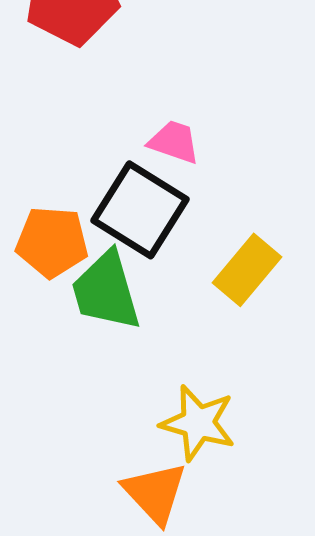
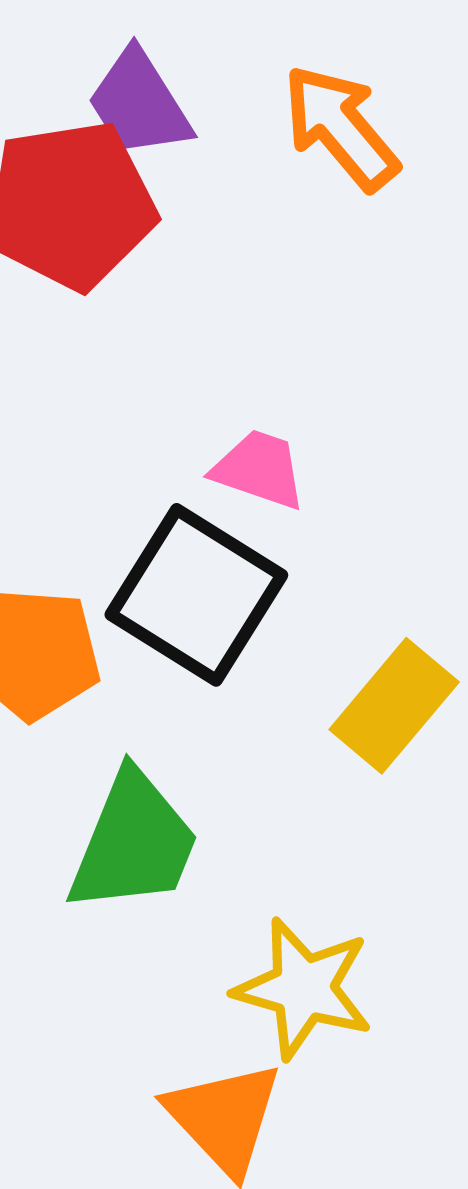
green trapezoid: (106, 291) -> (134, 843), moved, turned -142

